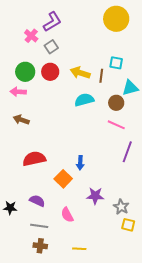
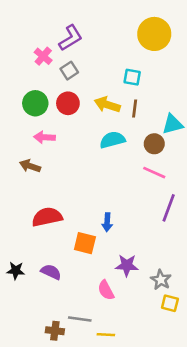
cyan square: (116, 63) -> (132, 77), moved
pink arrow: (18, 92) -> (44, 137), moved
orange square: (63, 179) -> (85, 243), turned -30
black star: (10, 208) -> (16, 271), moved
pink semicircle: (67, 215) -> (106, 290), moved
gray line: (39, 226) -> (80, 319), moved

